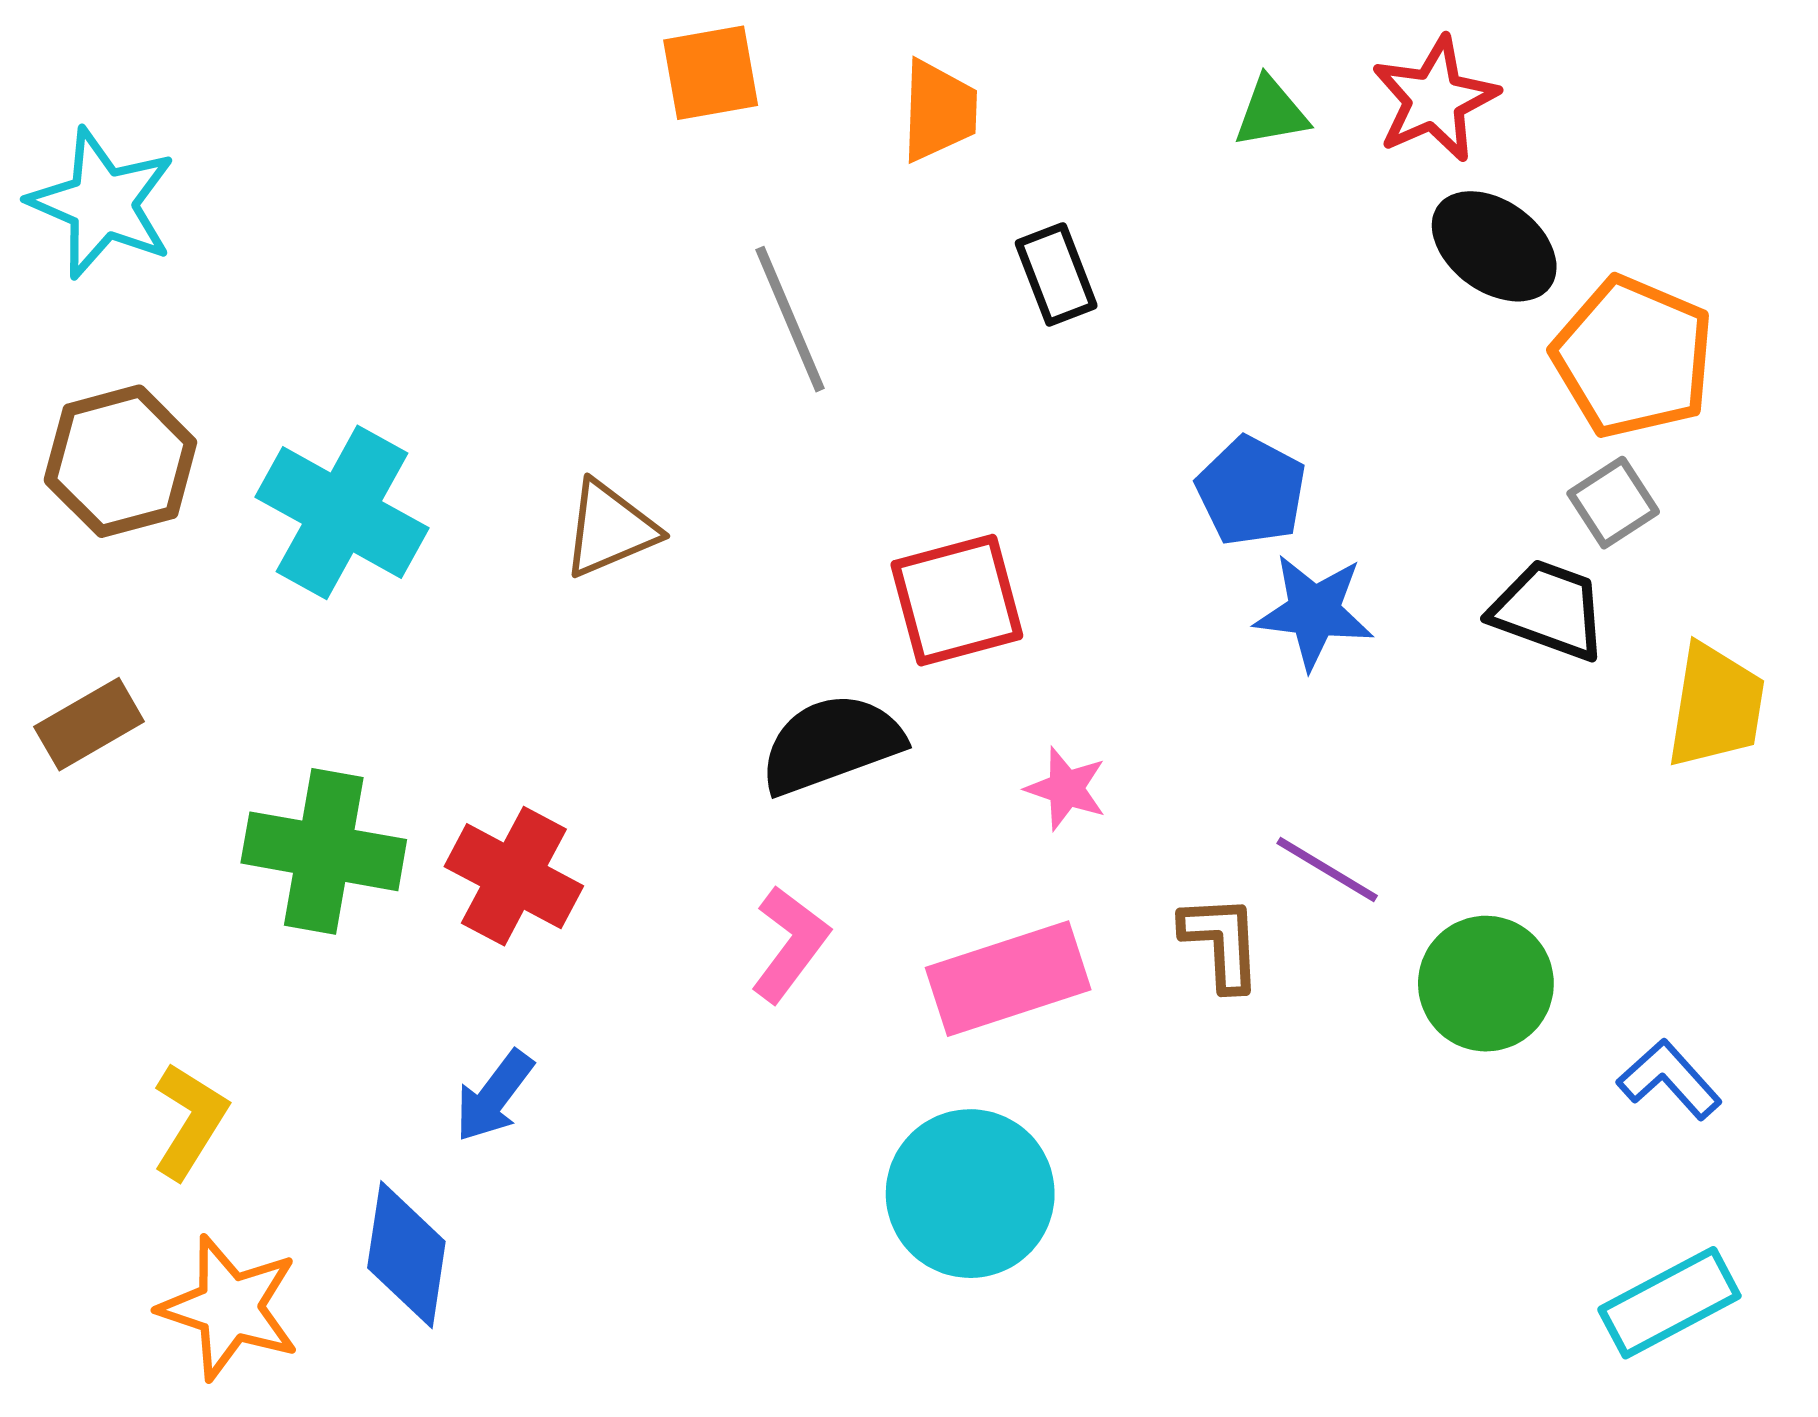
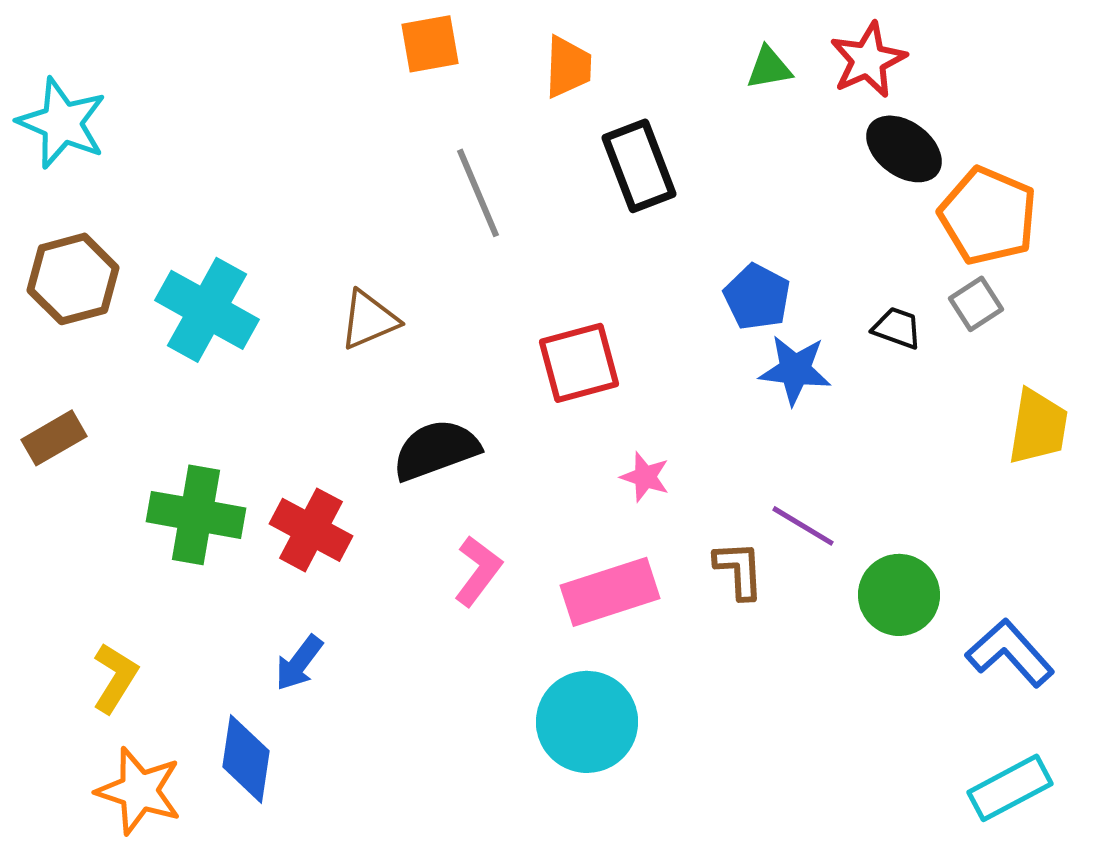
black rectangle: (1056, 274) -> (639, 166), size x1.5
black trapezoid: (1549, 610) -> (897, 328), moved, size x0.7
black semicircle: (831, 744) -> (436, 450), moved
blue L-shape: (1669, 1079) -> (1010, 653), size x1.4

